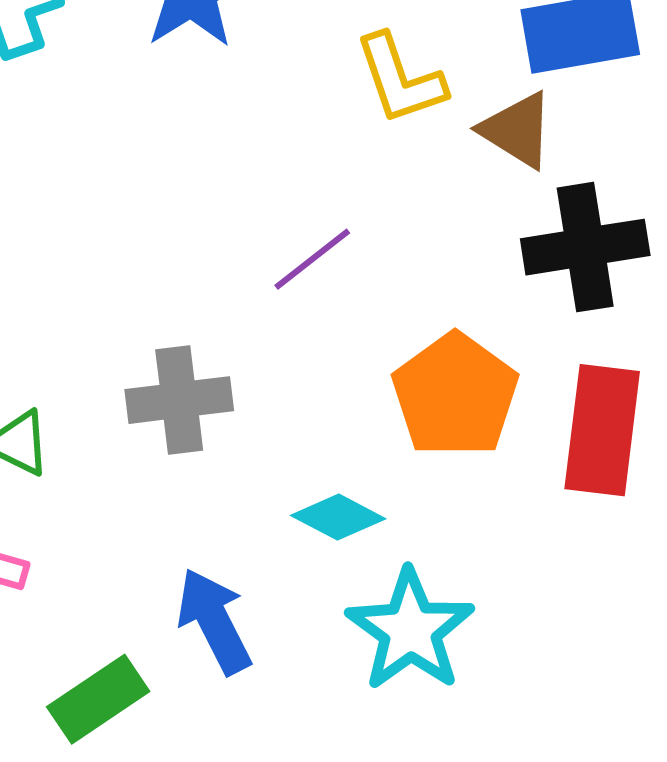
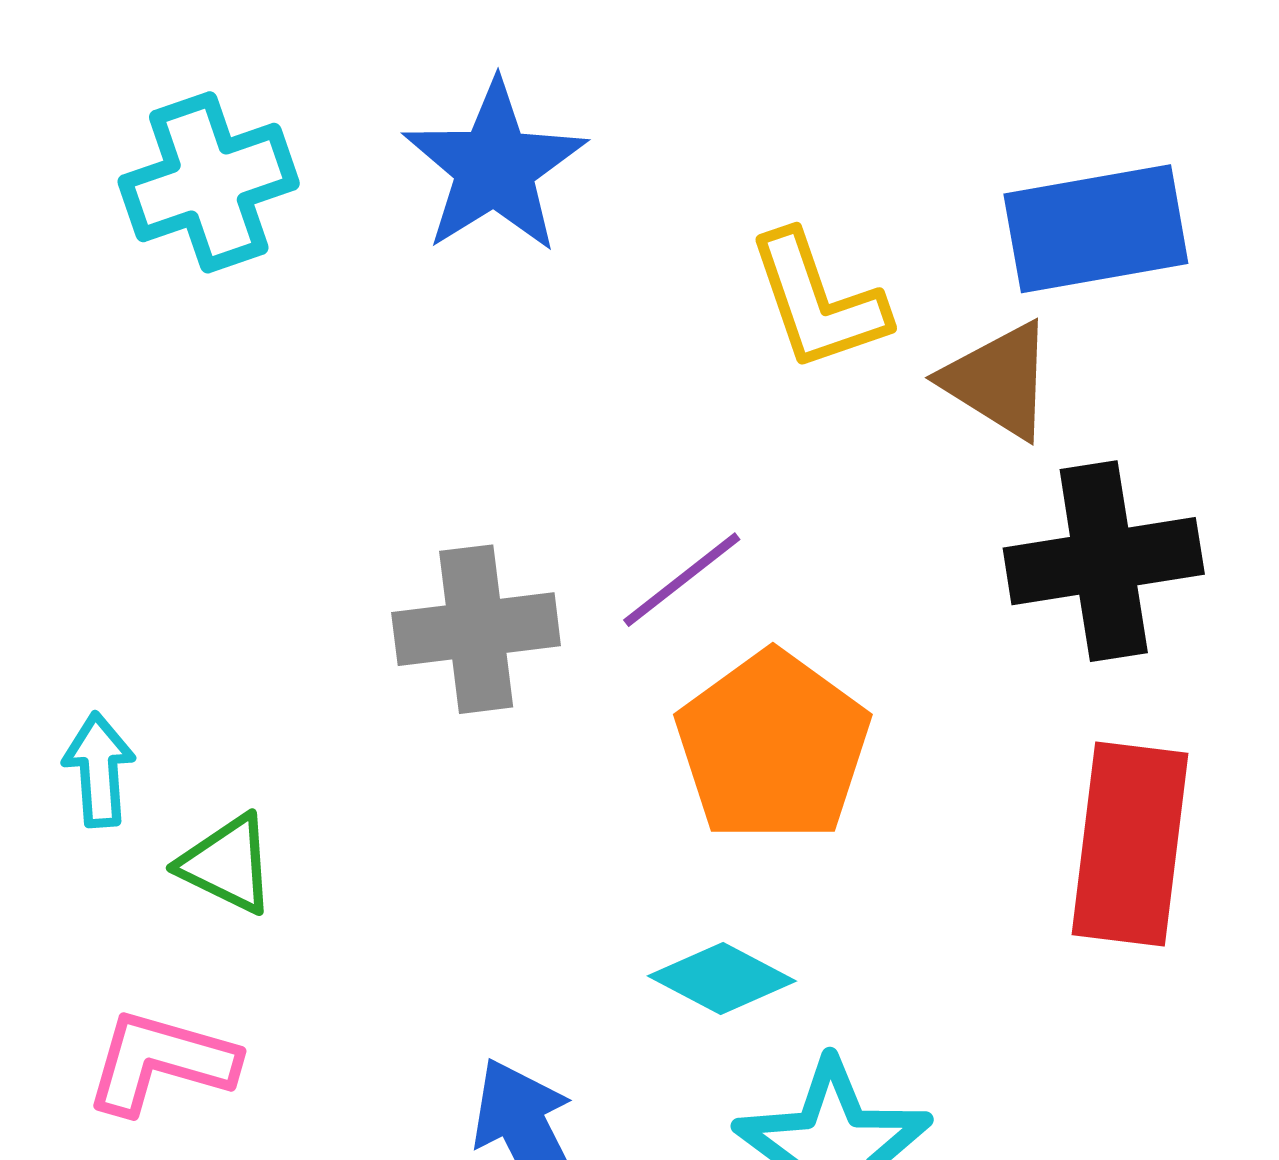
orange pentagon: (455, 395) -> (773, 747), moved
gray cross: (179, 400) -> (476, 629), moved

